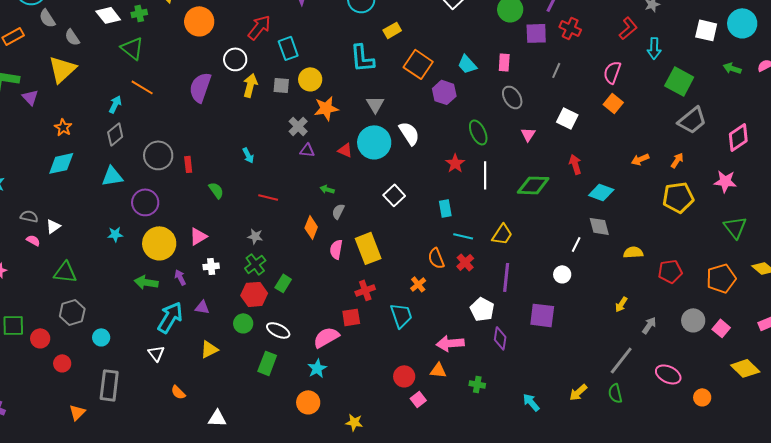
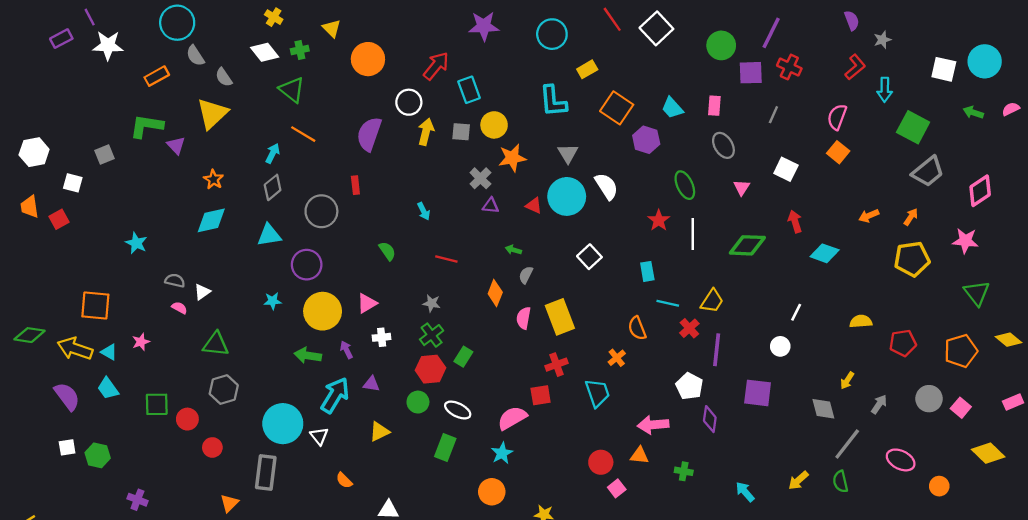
red rectangle: (188, 164) -> (355, 185), moved
gray diamond: (599, 226) -> (823, 409), moved
red cross: (465, 262) -> (689, 328), moved
cyan circle: (101, 337) -> (283, 424), moved, size x2.0

